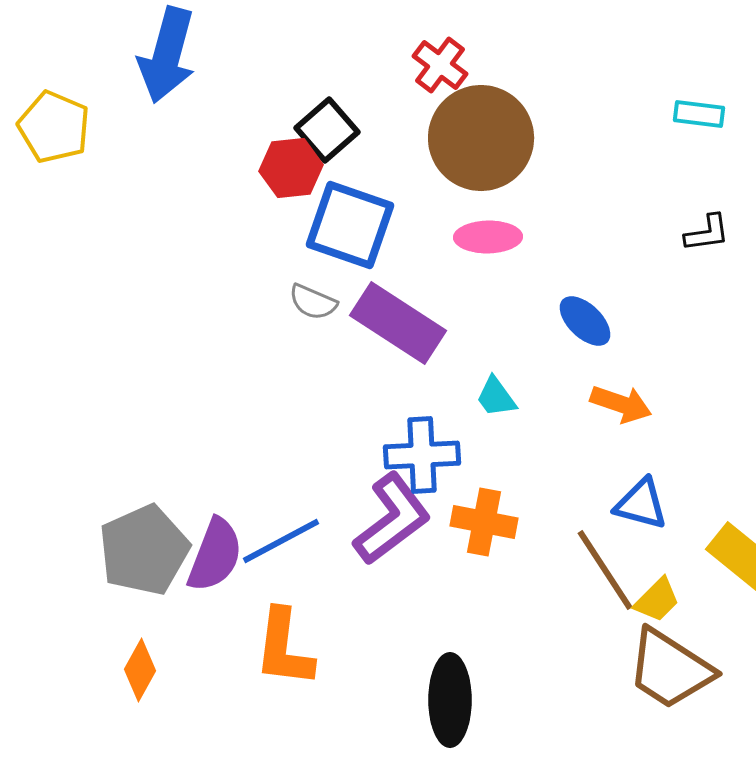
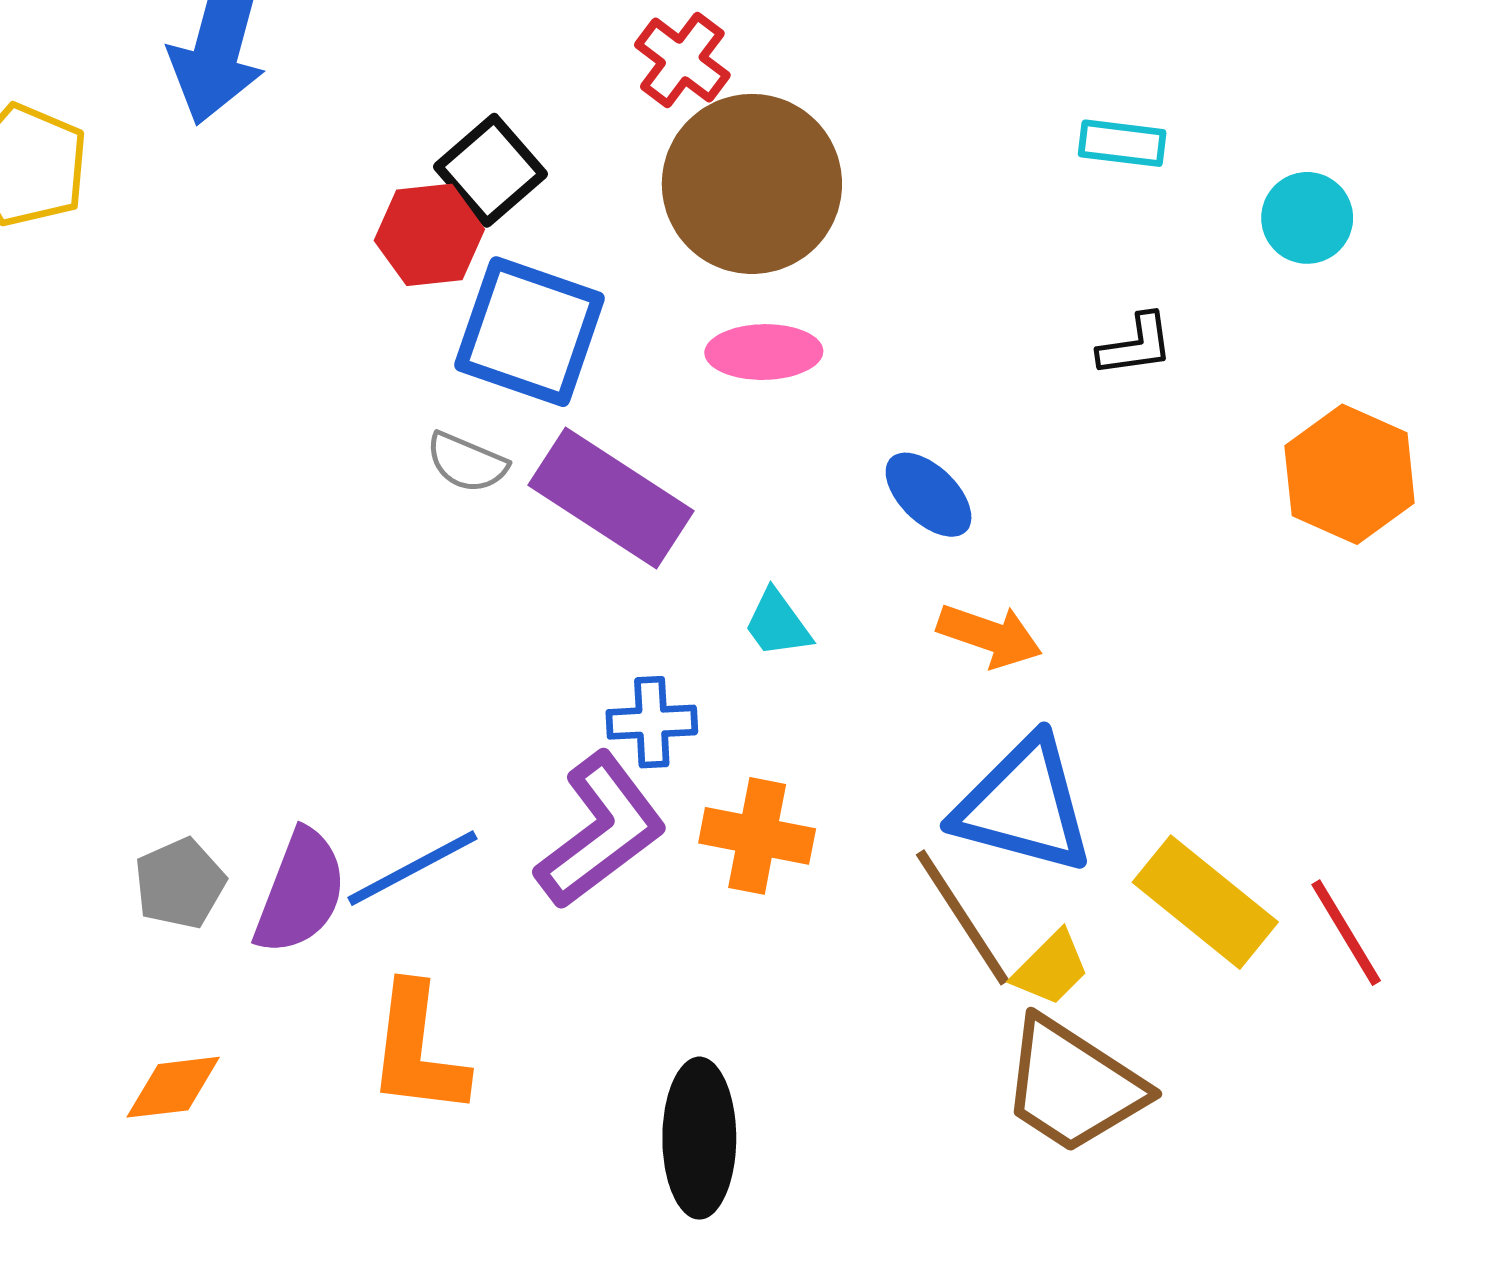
blue cross: (422, 455) -> (652, 722), size x0.7
blue triangle: (641, 504) -> (1024, 805), size x1.6
gray pentagon: (144, 550) -> (180, 883), size x0.6
orange diamond: (140, 670) -> (173, 1087), turned 54

